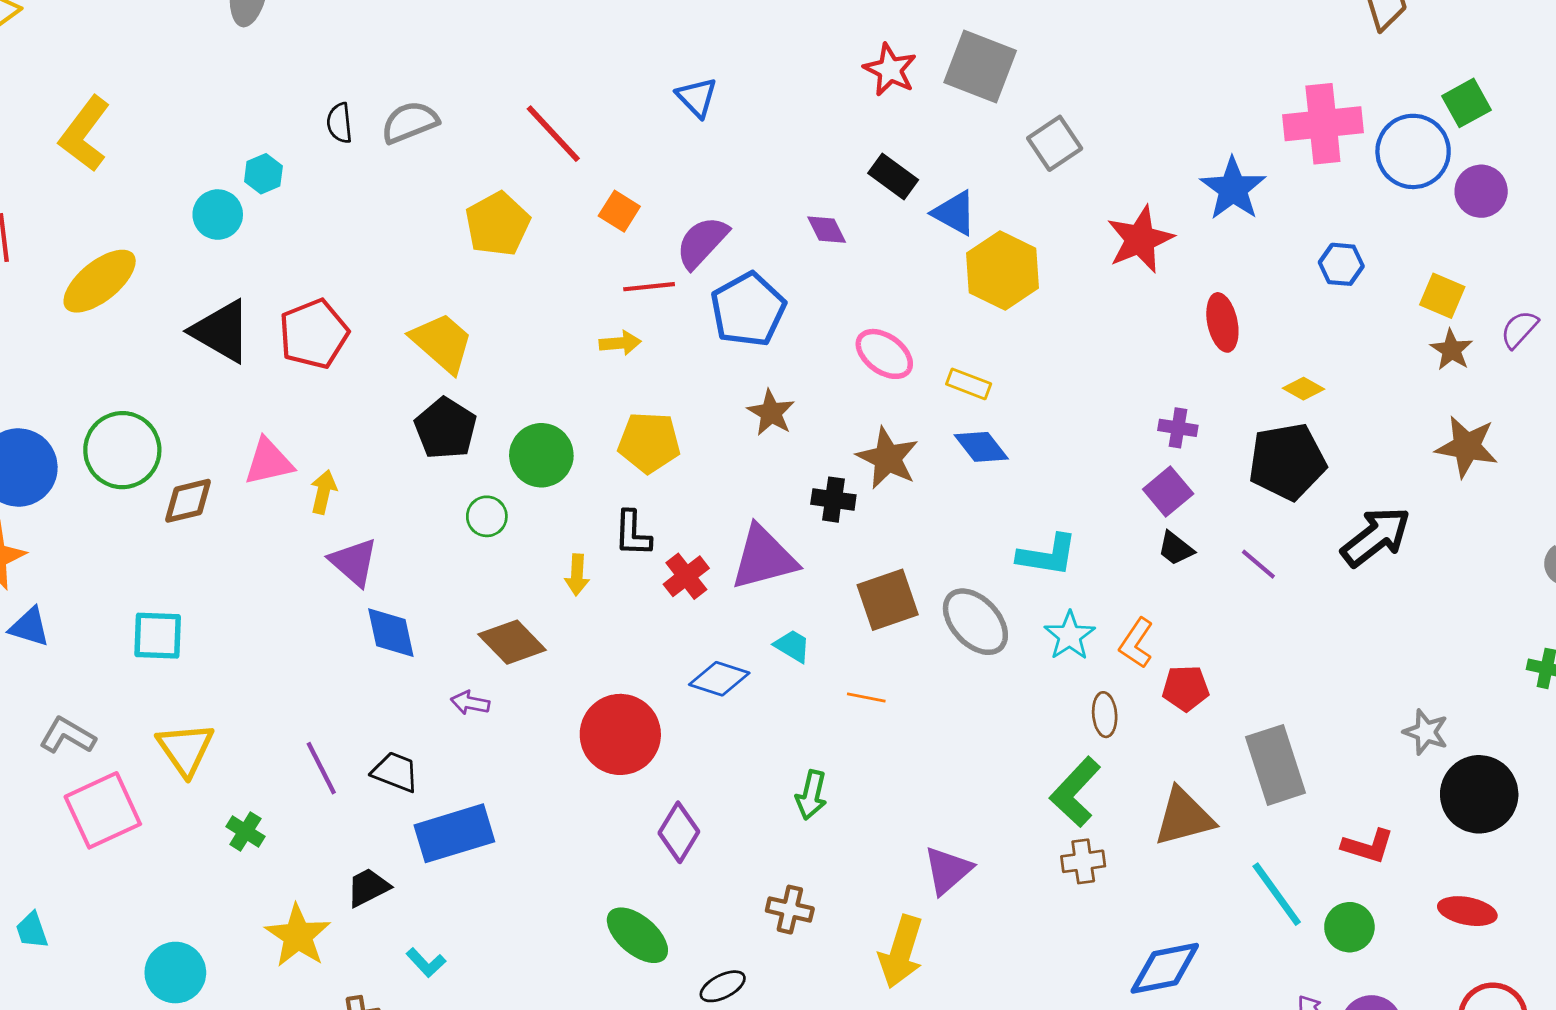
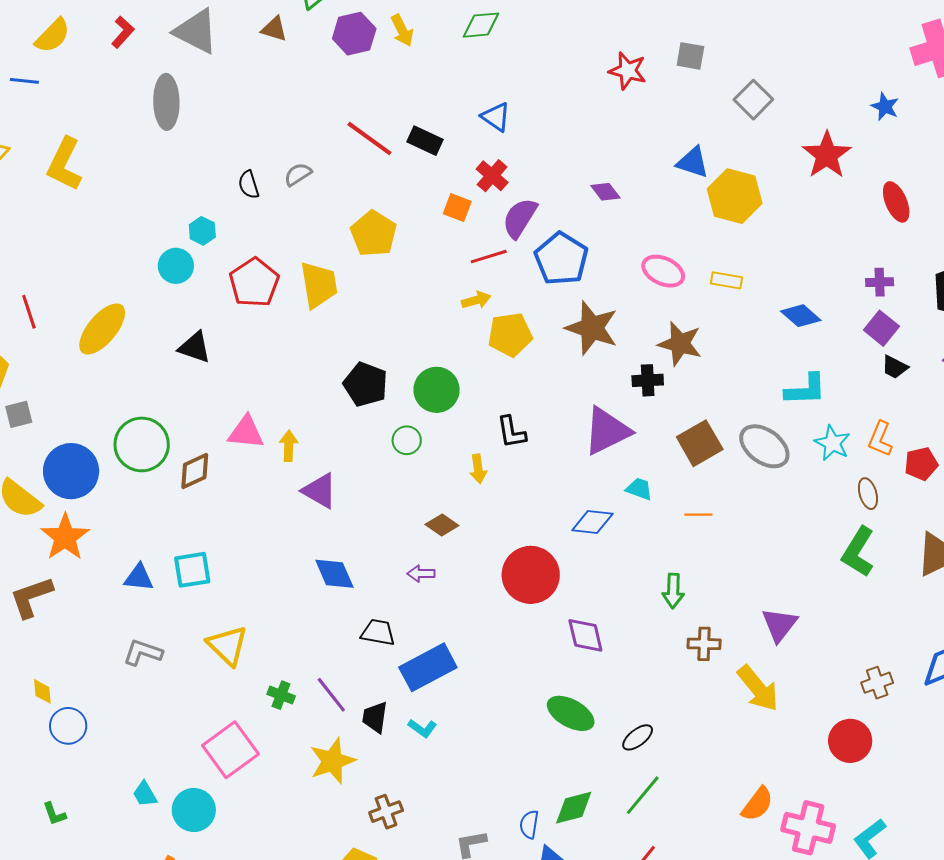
gray square: (980, 67) -> (690, 56), size x0.6
gray semicircle: (410, 122) -> (298, 174), size x0.7
yellow L-shape: (85, 134) -> (64, 164), moved
red line: (553, 134) -> (369, 139), moved
black rectangle: (893, 177) -> (425, 141), moved
blue star: (1233, 189) -> (885, 107), size x0.6
black triangle: (221, 331) -> (195, 347), size x0.7
red pentagon: (314, 334) -> (254, 283), moved
yellow trapezoid: (442, 343) -> (319, 285), moved, turned 51
brown star: (771, 413) -> (592, 328), size x1.6
yellow pentagon: (649, 442) -> (510, 335), moved
blue diamond: (981, 447) -> (801, 316), moved
pink triangle: (269, 462) -> (246, 432), turned 30
red cross: (686, 576) -> (492, 176), moved
blue triangle: (29, 627) -> (139, 578), moved
blue diamond: (391, 633) -> (334, 574), moved
brown diamond: (512, 642) -> (442, 525), size x0.7
purple line: (321, 768) -> (331, 695), moved
pink square: (103, 810) -> (231, 750), moved
purple diamond: (679, 832) -> (585, 635), turned -33
brown cross: (1083, 861) -> (877, 683), moved
black trapezoid: (368, 887) -> (375, 717), turned -44
brown cross: (790, 910) -> (704, 644), moved
yellow star: (298, 936) -> (332, 761), turned 30
yellow arrow: (901, 952) -> (758, 688), turned -45
cyan L-shape: (426, 963) -> (422, 728), moved
cyan circle: (175, 973) -> (194, 810), moved

